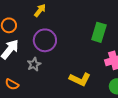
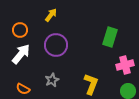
gray star: (34, 64) -> (52, 80), moved
yellow L-shape: (80, 79) -> (91, 84), turned -95

